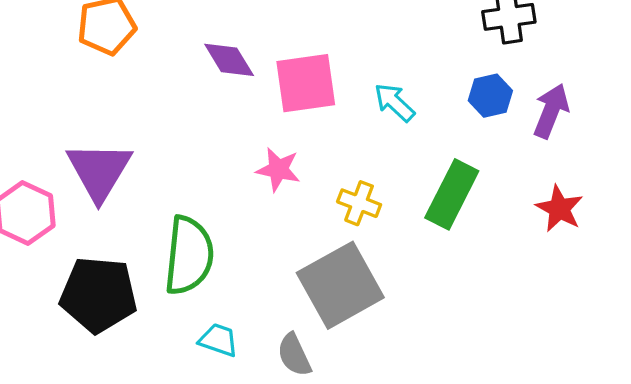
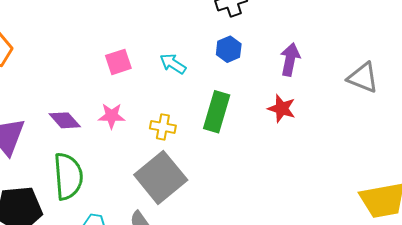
purple diamond: (229, 60) -> (65, 120), moved
pink square: (306, 83) -> (118, 62), size x0.7
purple arrow: (551, 111) -> (290, 59), moved

